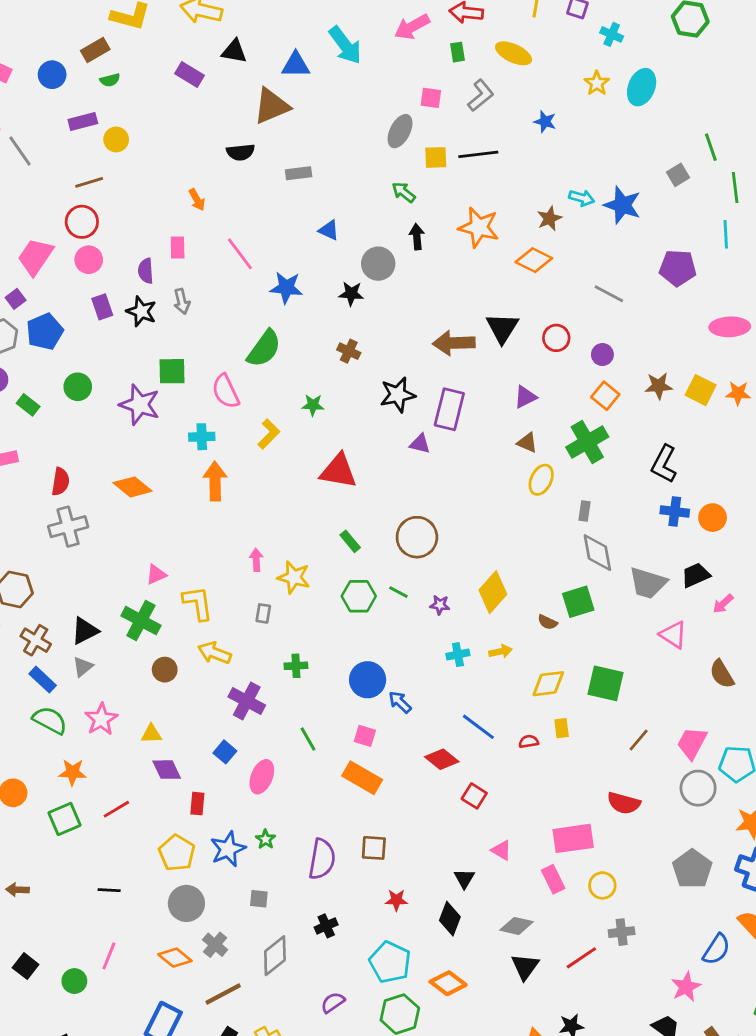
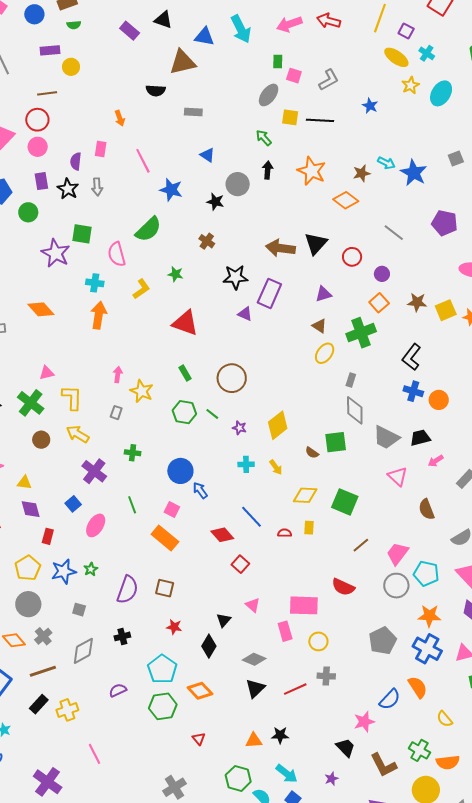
green rectangle: (458, 52) -> (278, 62), moved
yellow ellipse: (513, 53) -> (396, 57), moved
green circle: (78, 387) -> (28, 212), moved
yellow square: (701, 390) -> (446, 310), turned 30
yellow arrow: (501, 651) -> (276, 467), turned 56

